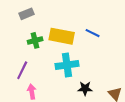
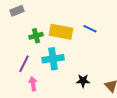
gray rectangle: (26, 14) -> (17, 11), moved
cyan cross: (67, 65) -> (53, 59), moved

